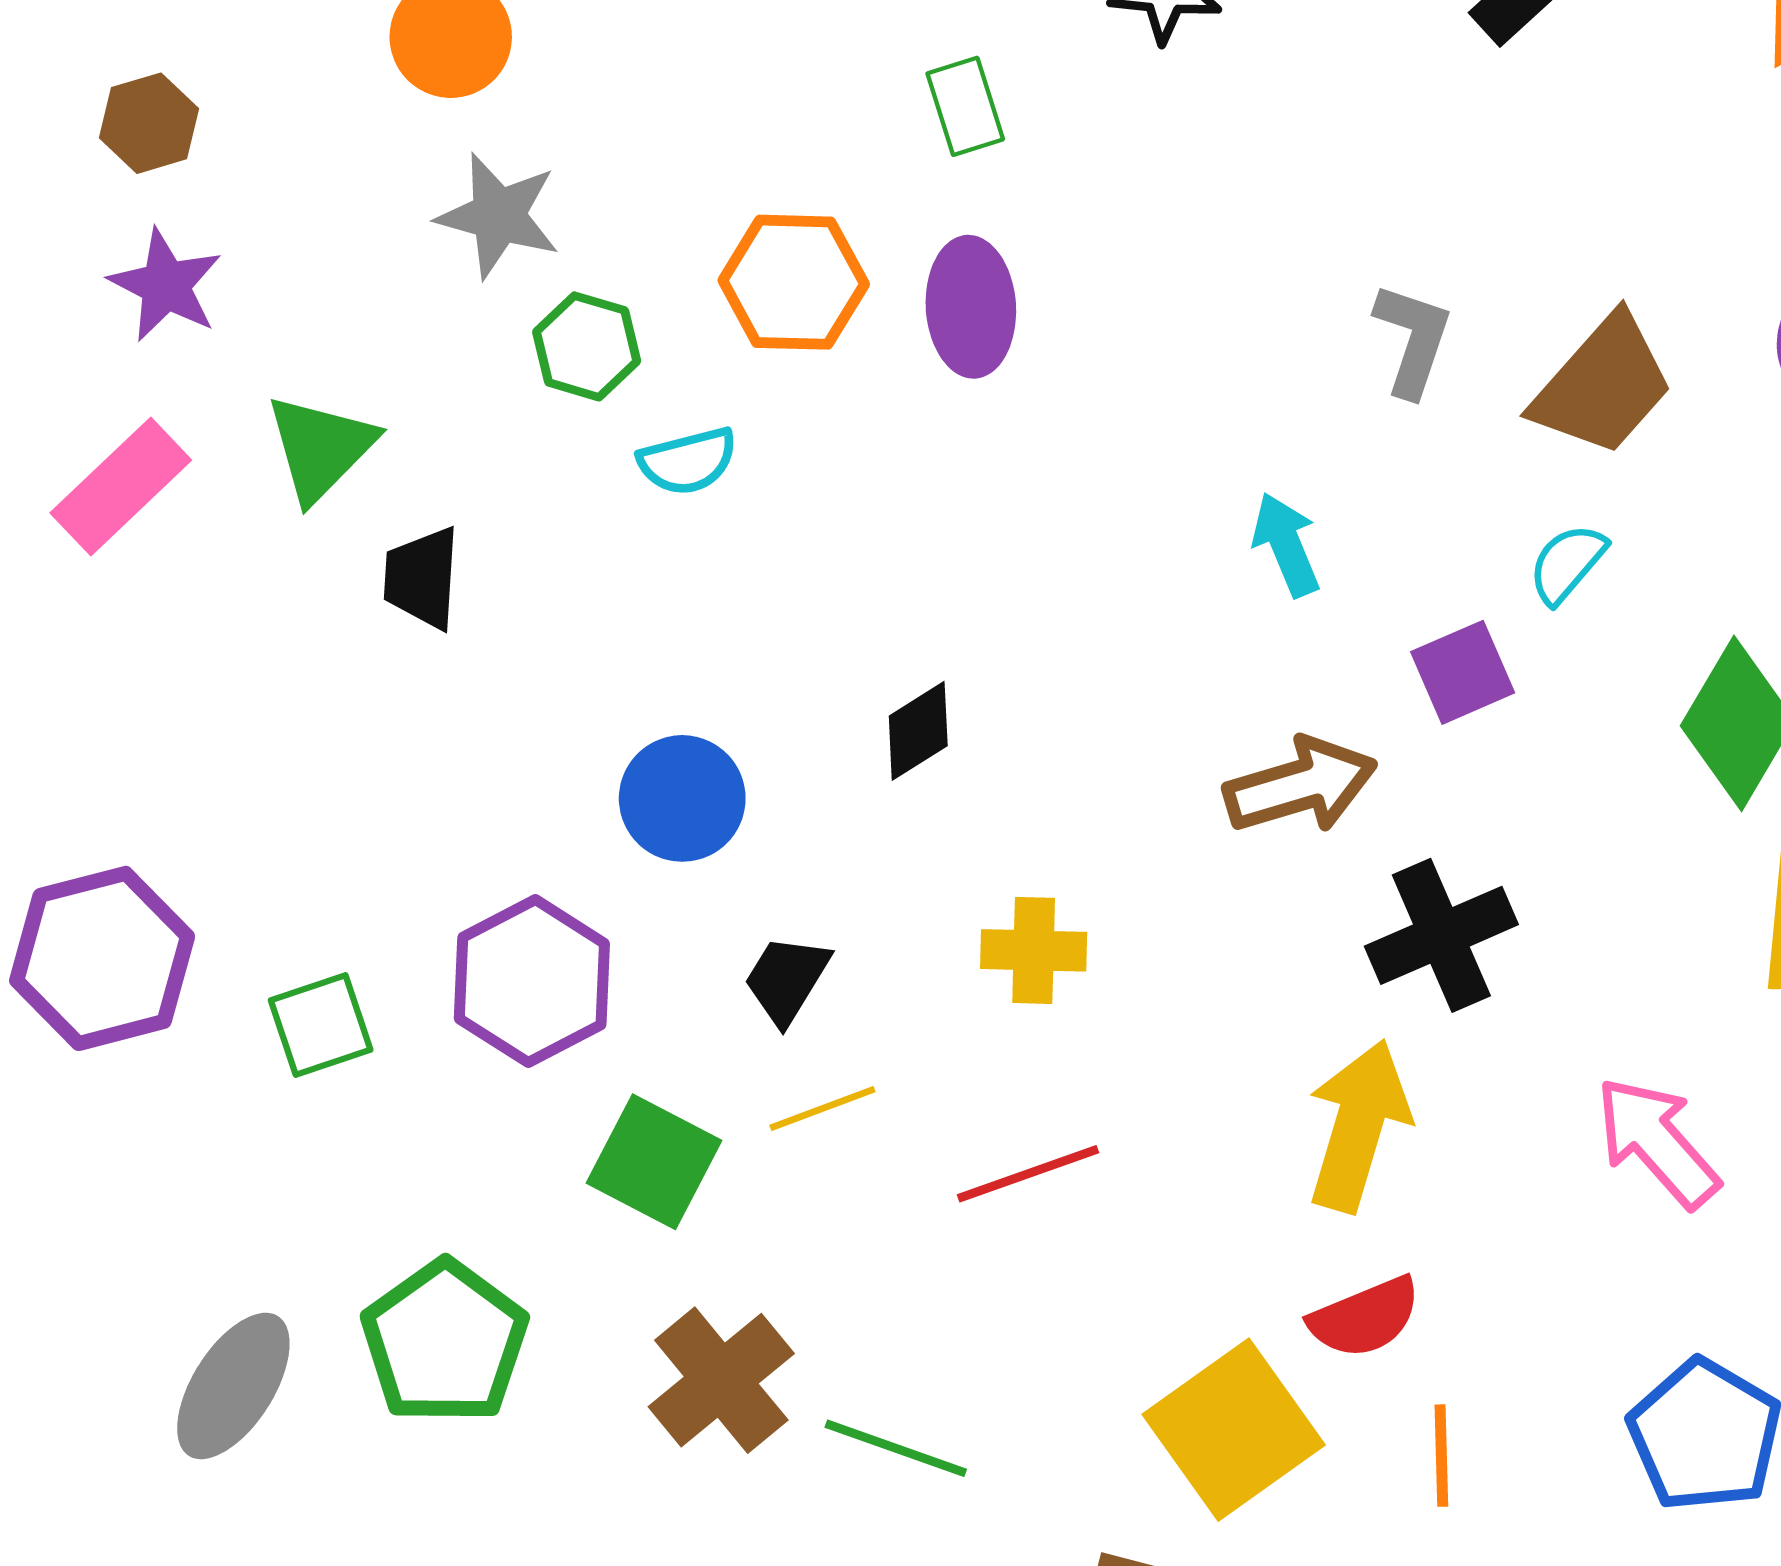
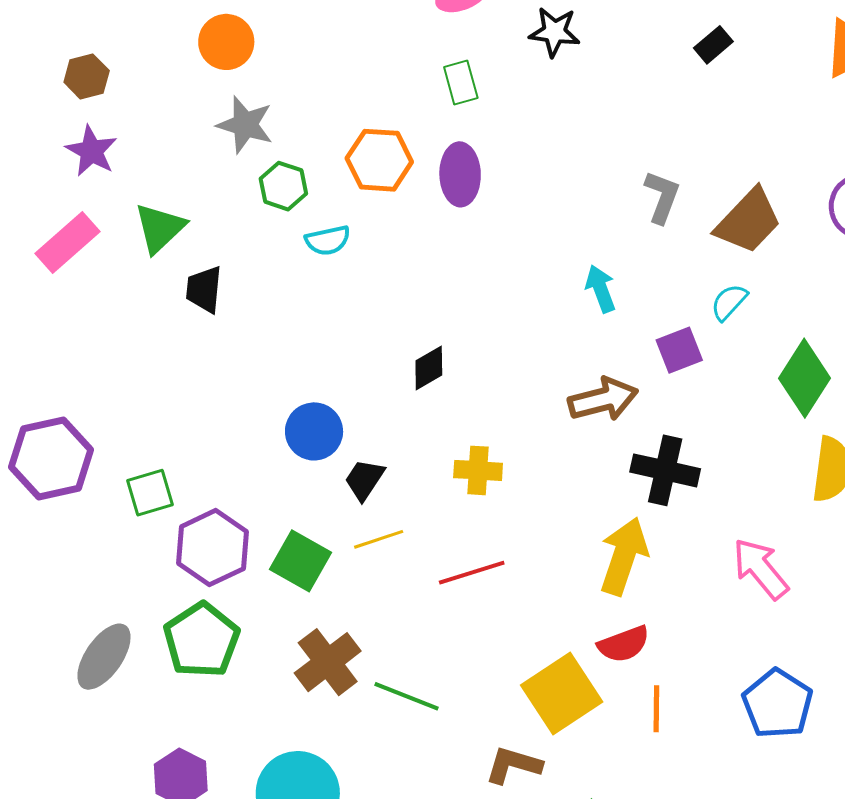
blue circle: (682, 798) -> (314, 431), moved
black cross: (1441, 935) -> (665, 470), turned 34
purple hexagon: (532, 981) -> (213, 548), moved

